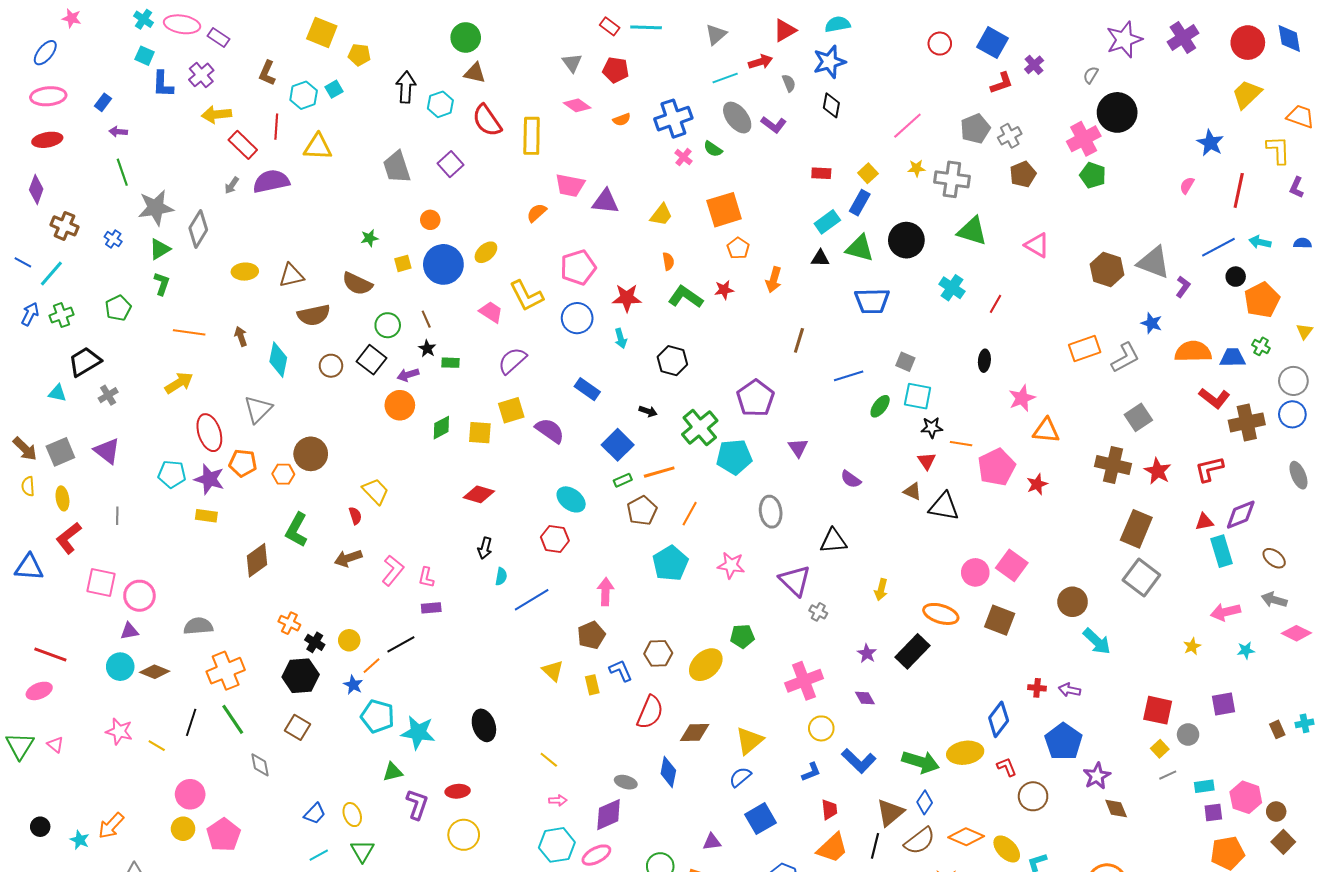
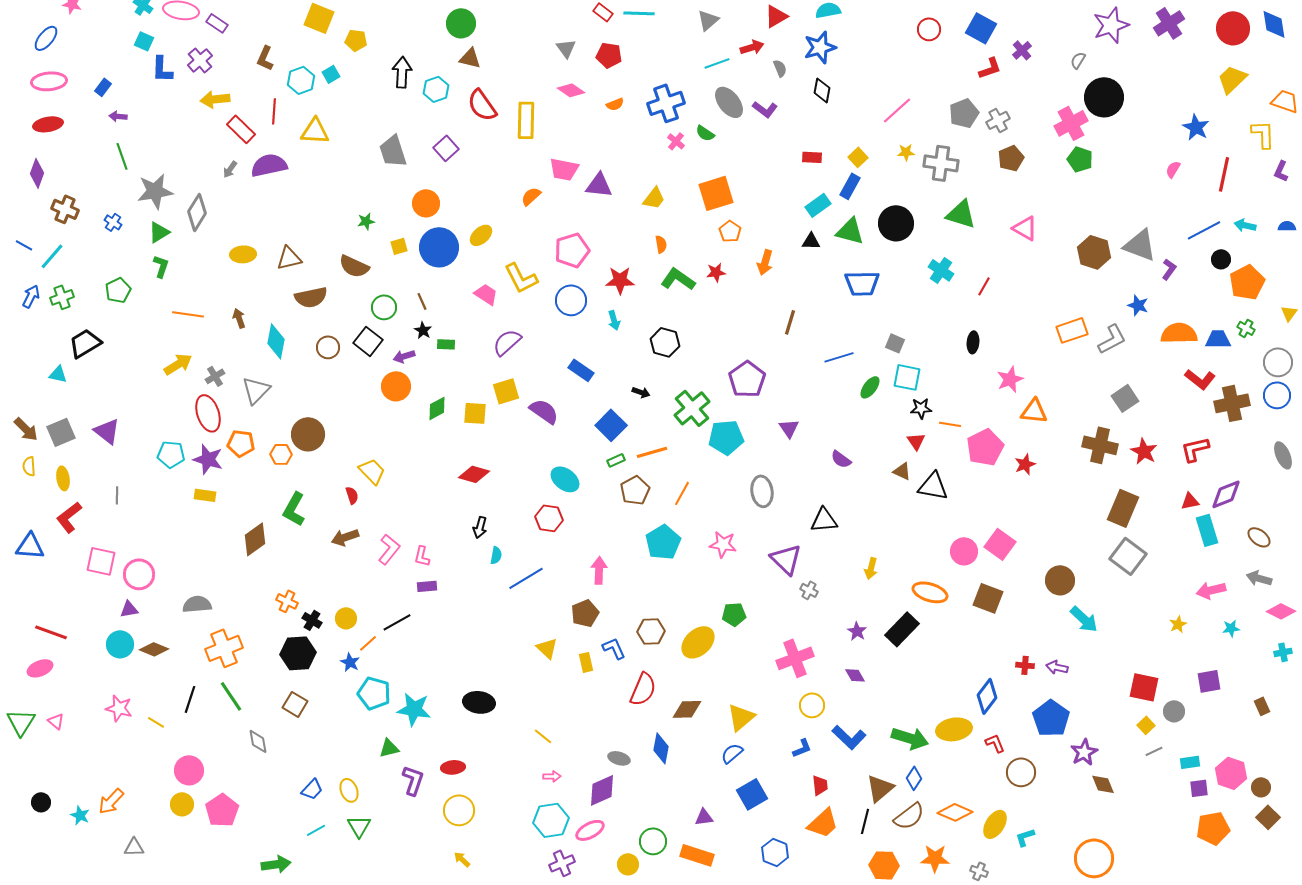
orange circle: (430, 220) -> (426, 203), size x1.4
gray cross: (108, 395) -> (215, 376), moved
cyan cross: (1305, 723) -> (1283, 652), moved
black ellipse: (484, 725) -> (479, 702), turned -64
yellow ellipse: (1007, 849) -> (995, 824), turned 76

